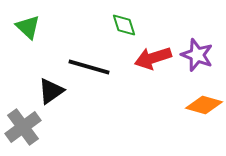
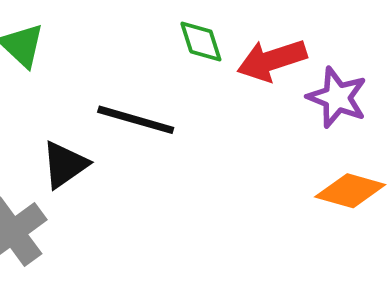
red arrow: (153, 58) -> (272, 60), moved

